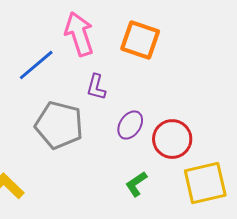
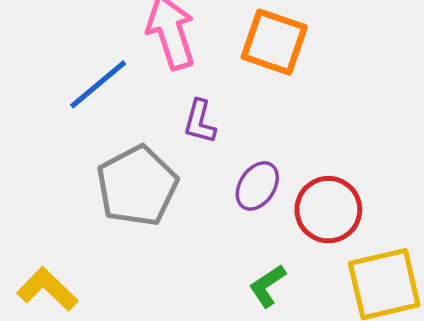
gray pentagon: (59, 125) -> (137, 186), turned 30

